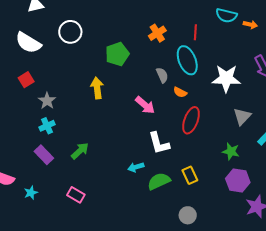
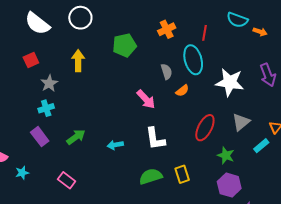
yellow arrow: (97, 88) -> (78, 61), moved
orange semicircle: (180, 92) -> (182, 91), turned -72
red ellipse: (191, 120) -> (205, 128), moved
cyan arrow: (136, 167) -> (115, 145), moved

